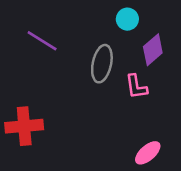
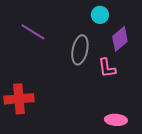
pink ellipse: (148, 153) -> (116, 120), turned 45

